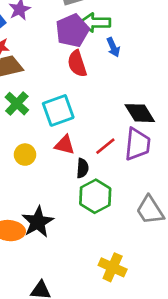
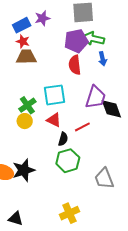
green cross: (17, 104) -> (27, 105), moved
purple trapezoid: (137, 144) -> (96, 97), moved
yellow cross: (113, 267) -> (69, 213), turned 30

